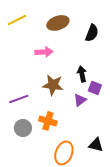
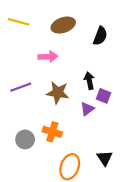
yellow line: (17, 20) -> (19, 22), turned 42
purple line: (19, 99) -> (21, 87), moved
black triangle: (96, 145) -> (105, 158), turned 42

